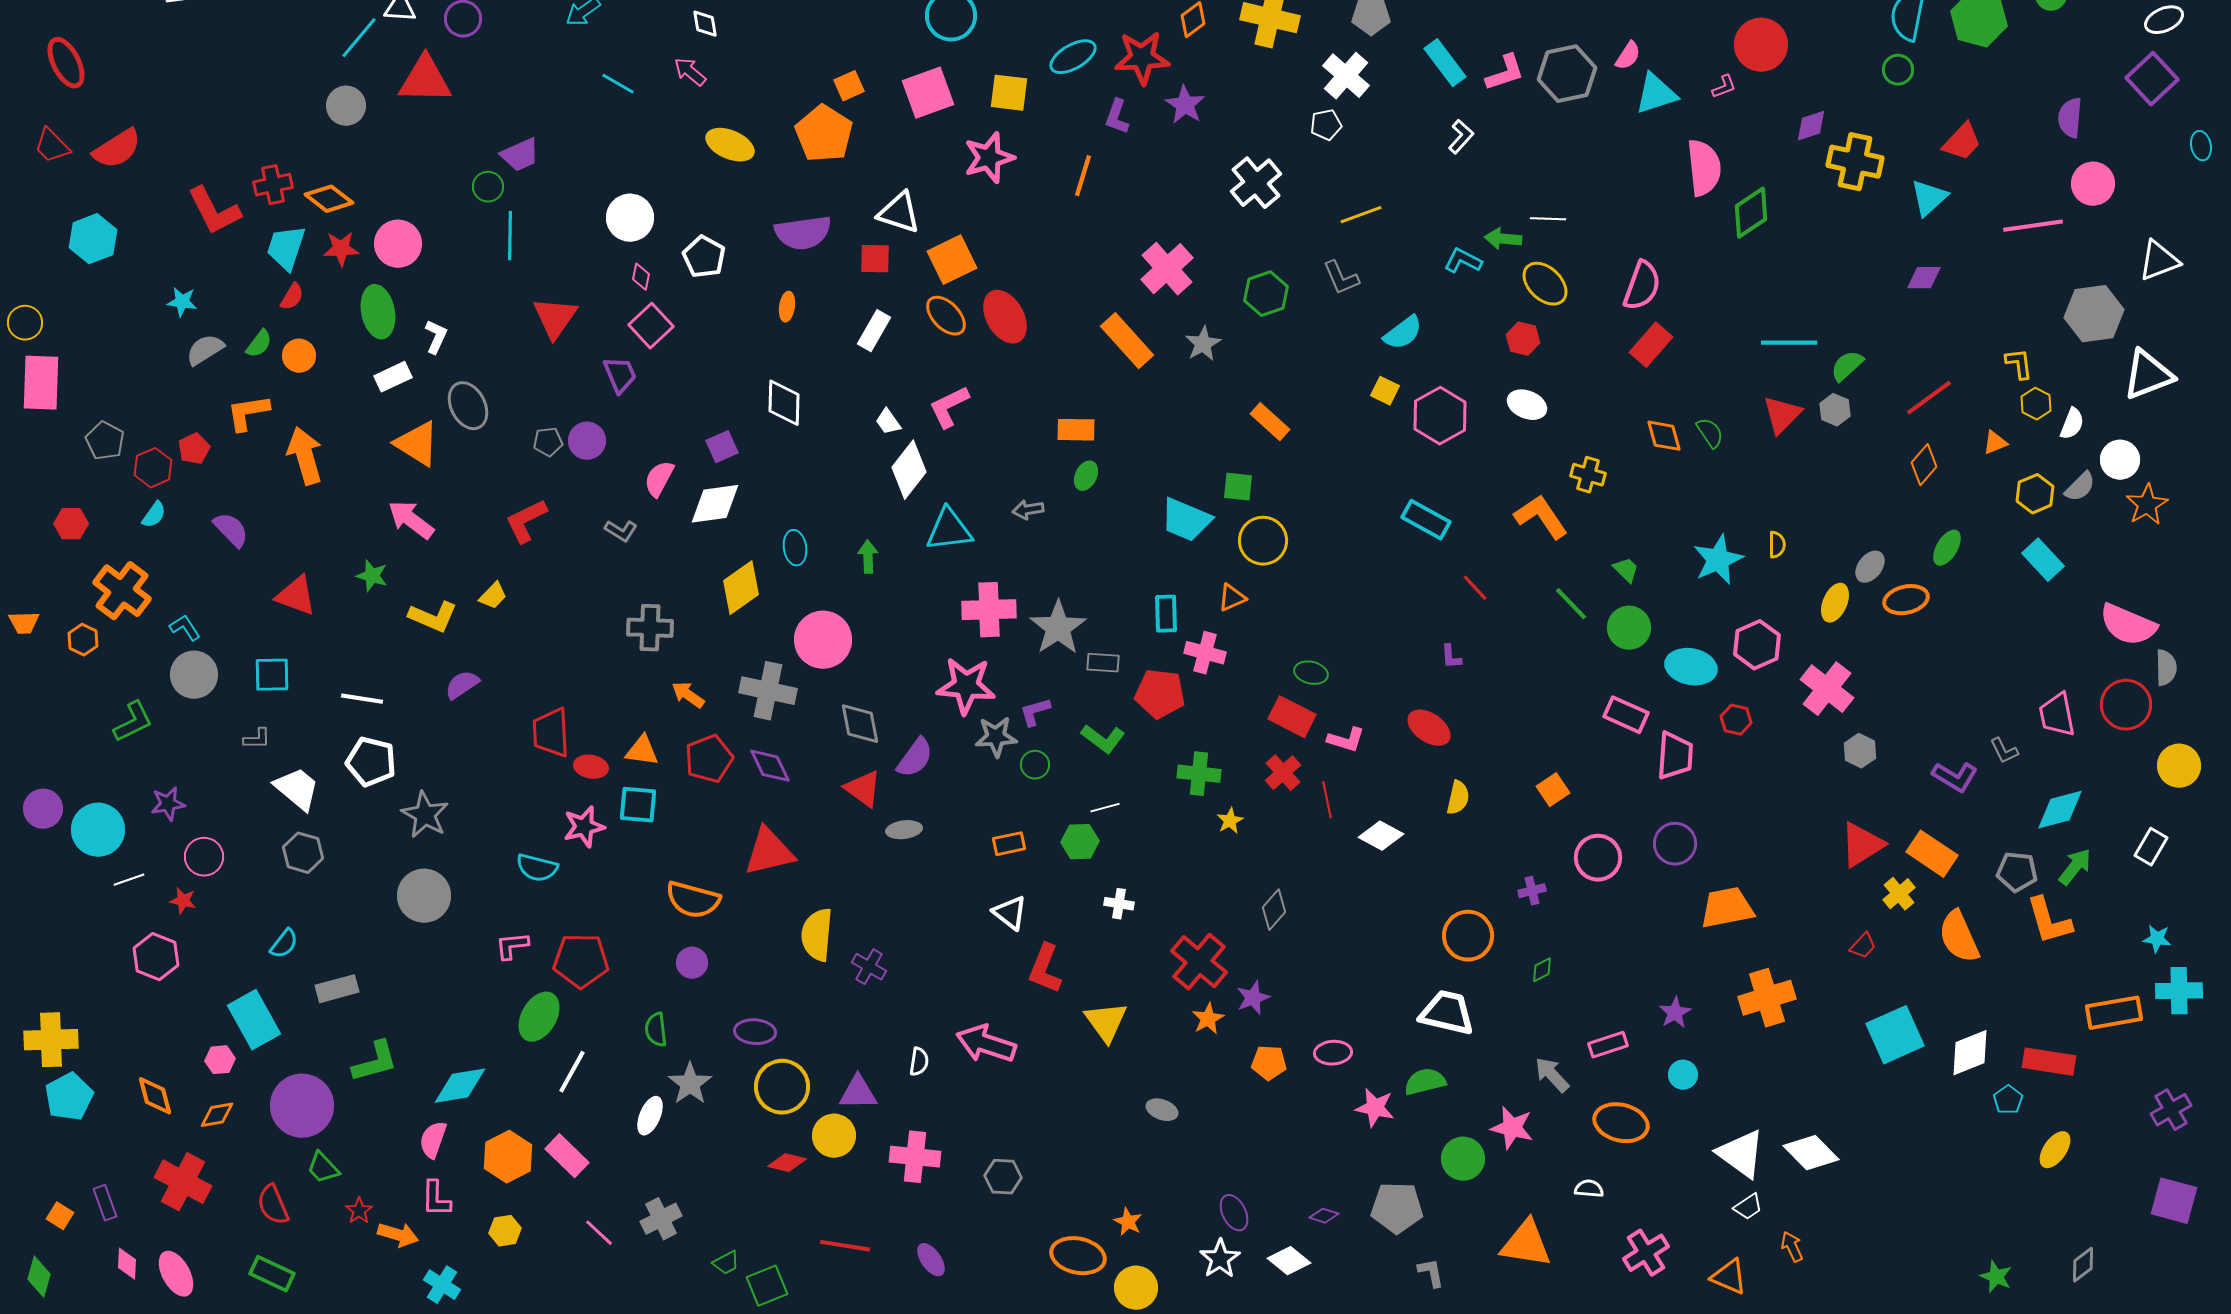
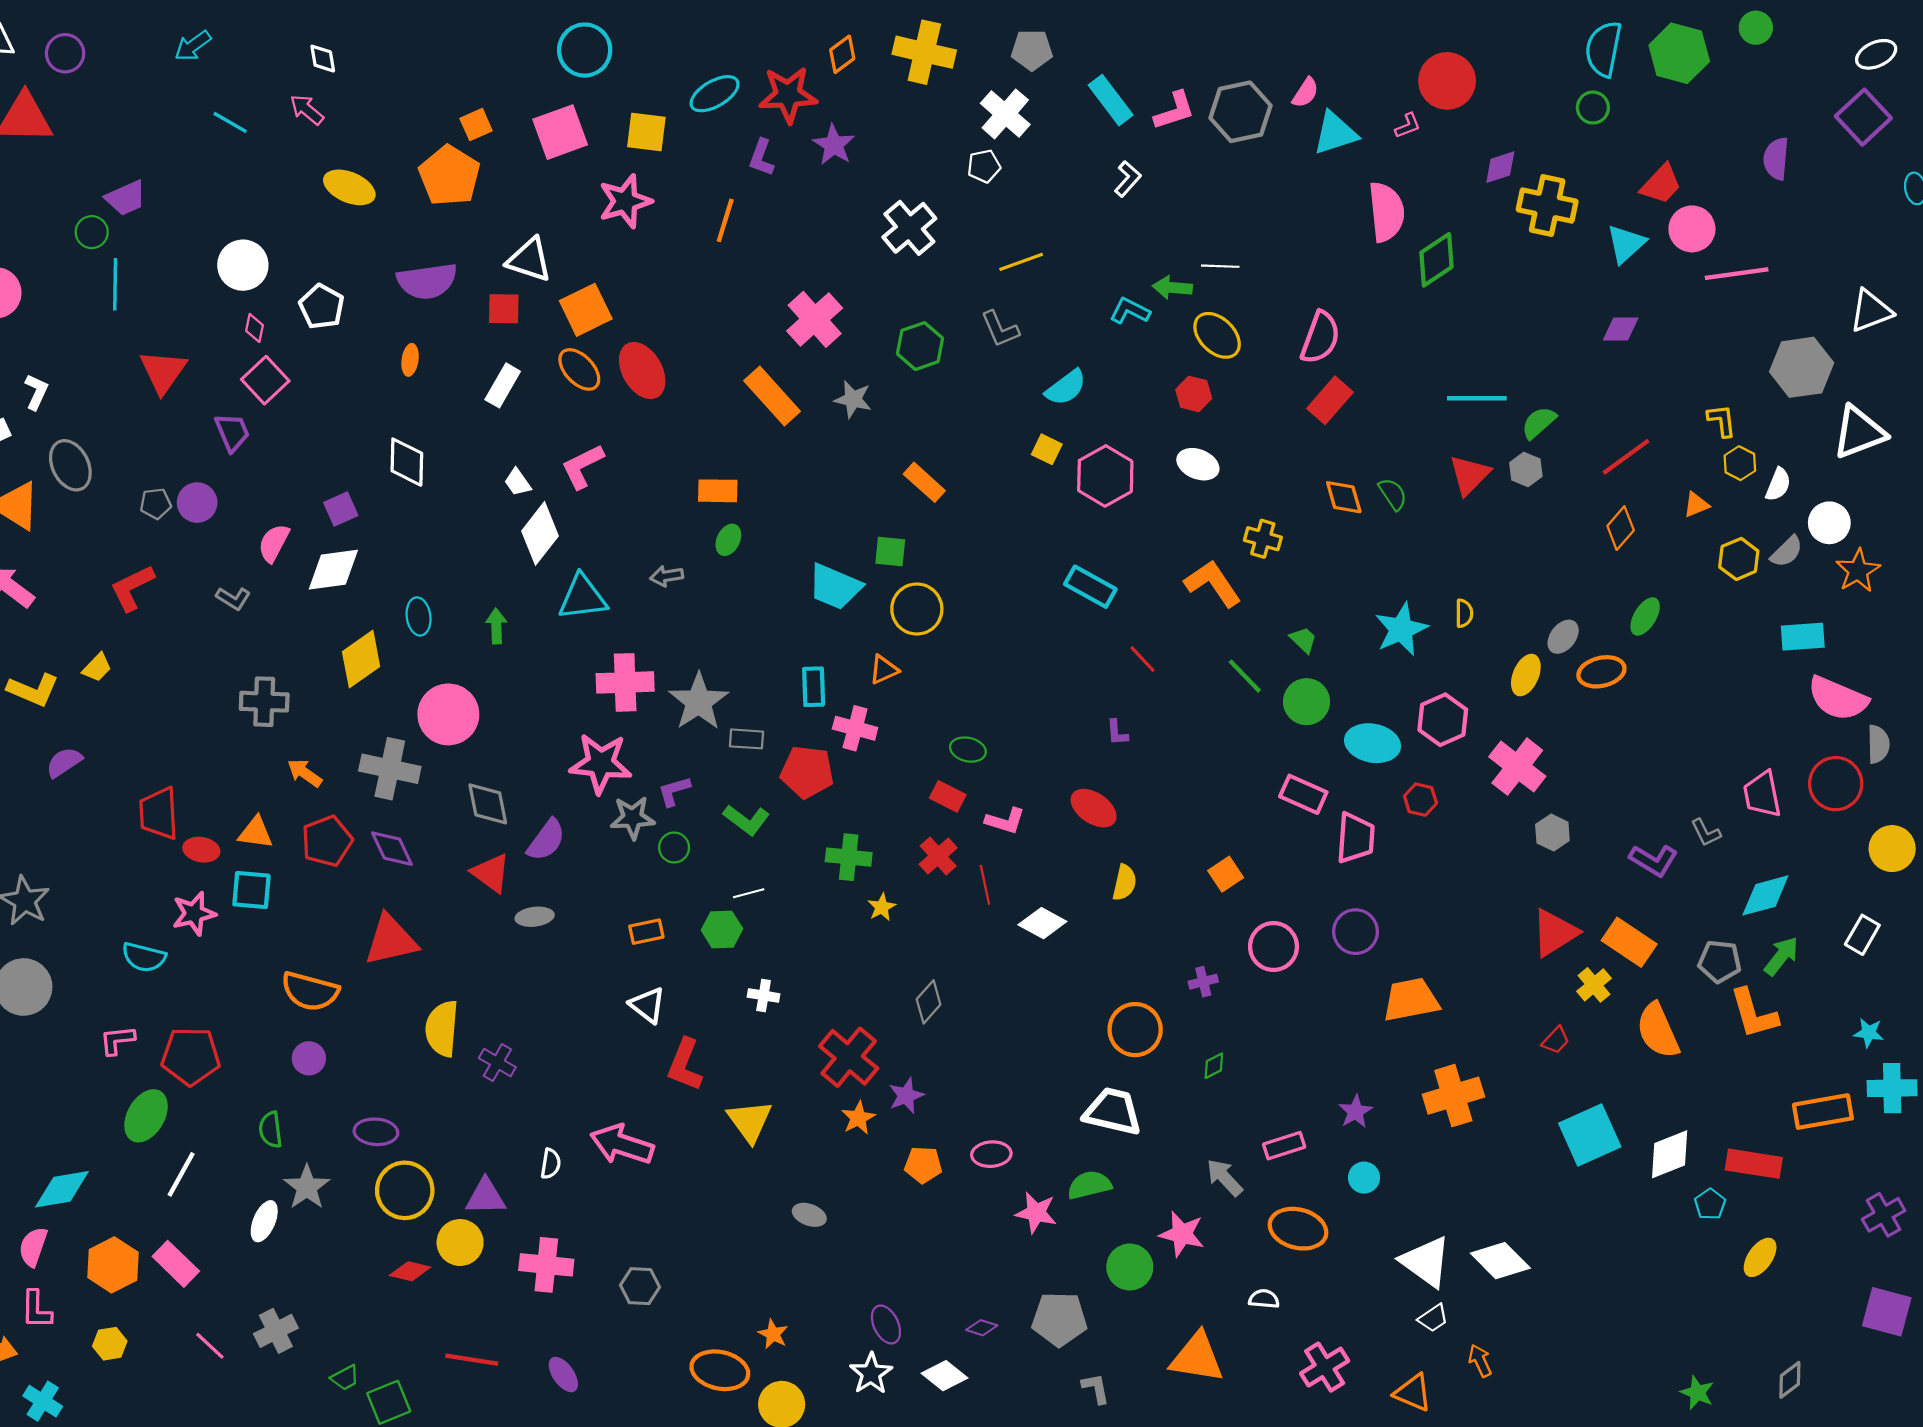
pink circle: (2093, 184) -> (1692, 229), moved
gray star: (1203, 344) -> (853, 399), turned -30
cyan rectangle: (2043, 560) -> (1803, 637), moved, turned -51
red rectangle: (1292, 717) -> (948, 796), size x0.7

